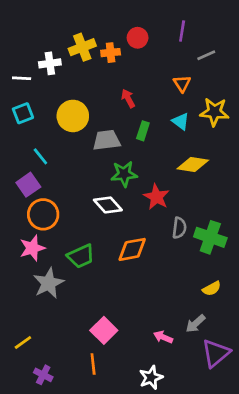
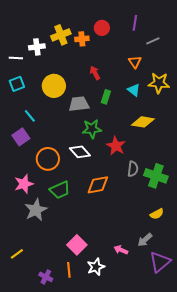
orange circle: (43, 214) -> (48, 159), moved
purple cross: (43, 375) -> (46, 277), moved
white star: (151, 378) -> (96, 267), moved

